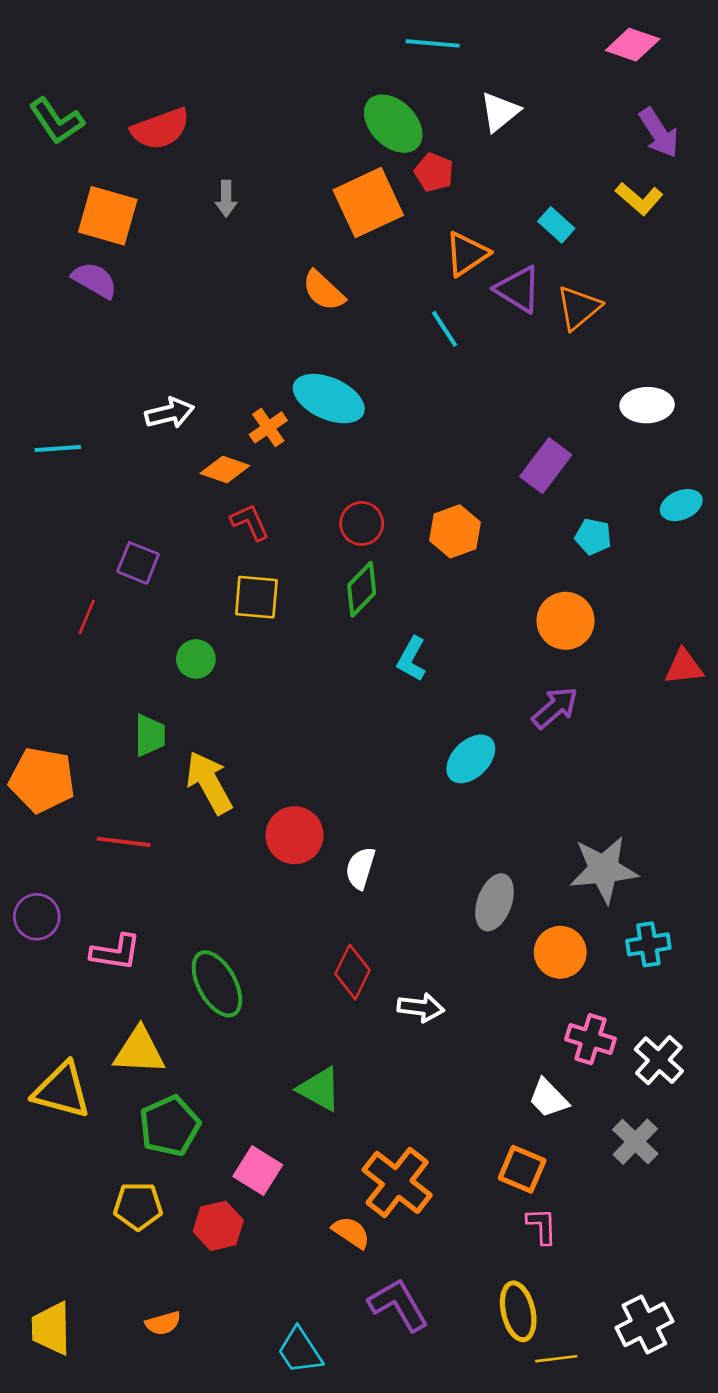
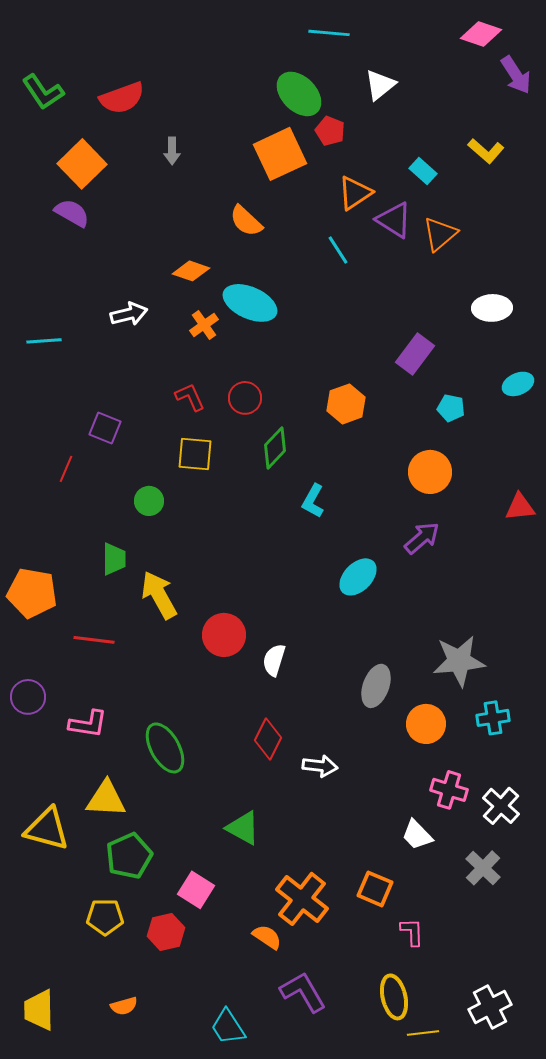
purple arrow: (659, 133) -> (516, 75), moved
orange square: (108, 216) -> (82, 164), turned 30
orange diamond: (225, 470) -> (191, 271), moved
red circle: (362, 523) -> (245, 398), moved
orange square: (522, 1169) -> (375, 889), moved

